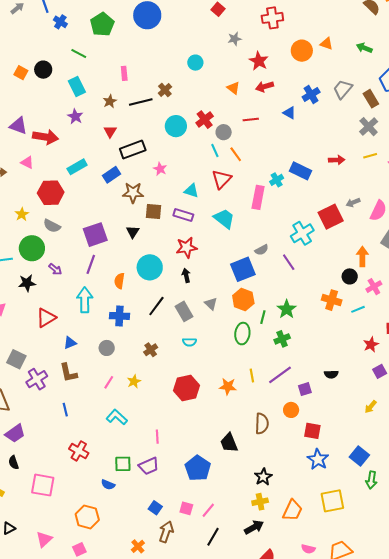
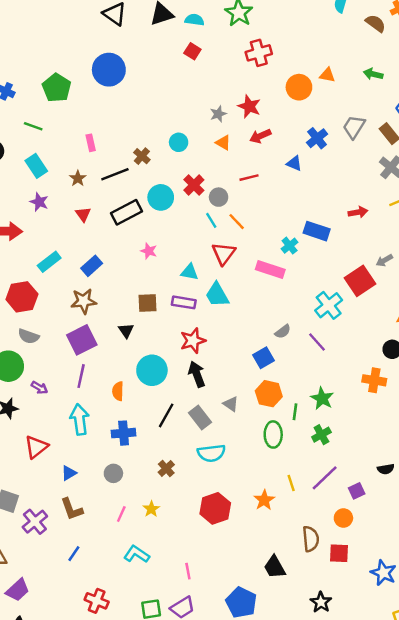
gray star: (235, 39) -> (218, 114), moved
cyan circle: (195, 63) -> (179, 142), moved
black rectangle: (133, 149) -> (126, 212), moved
brown star: (133, 193) -> (84, 301), moved
pink rectangle: (258, 197) -> (270, 269), turned -75
cyan trapezoid: (224, 219) -> (217, 295), moved, turned -150
blue square: (243, 269) -> (264, 358), size x0.7
black arrow: (186, 276) -> (197, 374), size x1.5
cyan semicircle: (189, 342) -> (211, 453), size x1.6
orange star: (228, 386) -> (264, 500), turned -30
blue line: (65, 410) -> (74, 554), turned 56
red square: (312, 431) -> (339, 553), moved

